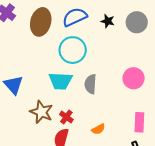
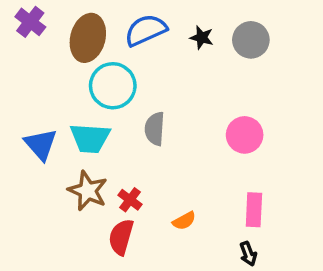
cyan circle: (73, 50) -> (113, 86), moved
cyan trapezoid: (61, 81) -> (90, 138), moved
gray semicircle: (90, 84) -> (155, 129), moved

